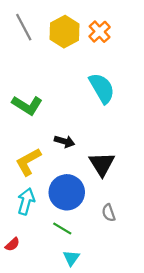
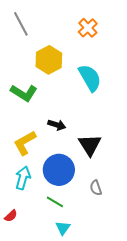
yellow hexagon: (64, 32) -> (49, 60), moved

